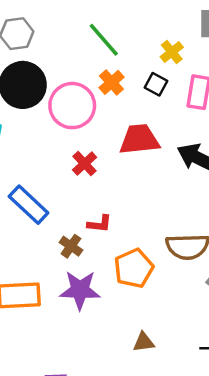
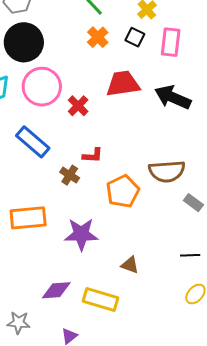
pink circle: (72, 106) -> (42, 87), moved
purple star: (80, 290) -> (81, 234), moved
brown triangle: (144, 342) -> (130, 265), moved, turned 30

